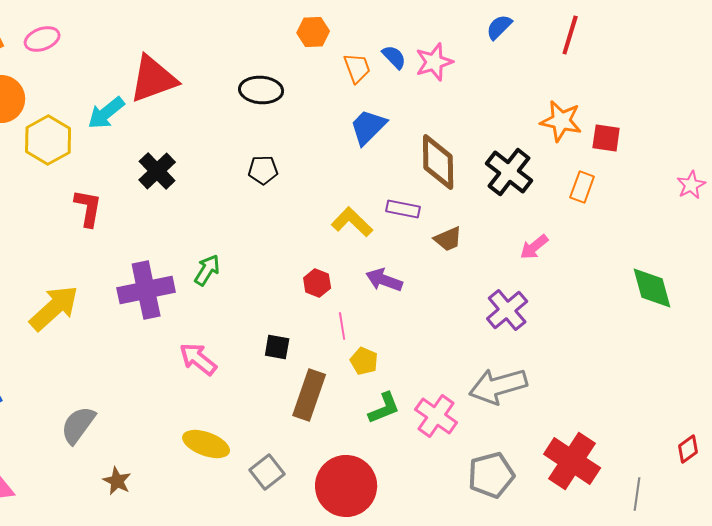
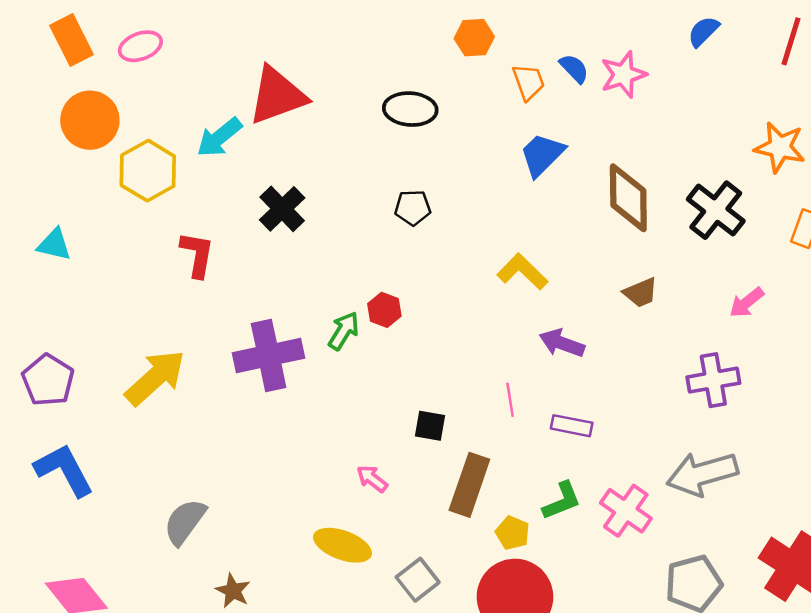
purple rectangle: (403, 209) -> (572, 426), moved
red hexagon: (317, 283) -> (384, 310), moved
purple cross: (507, 310) -> (713, 380), turned 30
pink arrow: (198, 359) -> (372, 479), moved, size x0.7
yellow pentagon: (364, 361) -> (513, 533), moved

